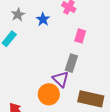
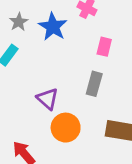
blue star: (43, 19) -> (53, 27), size x1.5
purple triangle: (61, 79) -> (48, 99), moved

